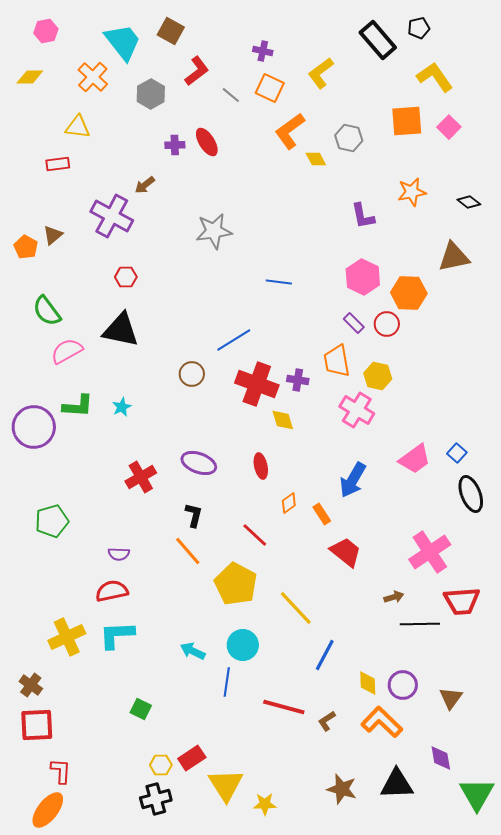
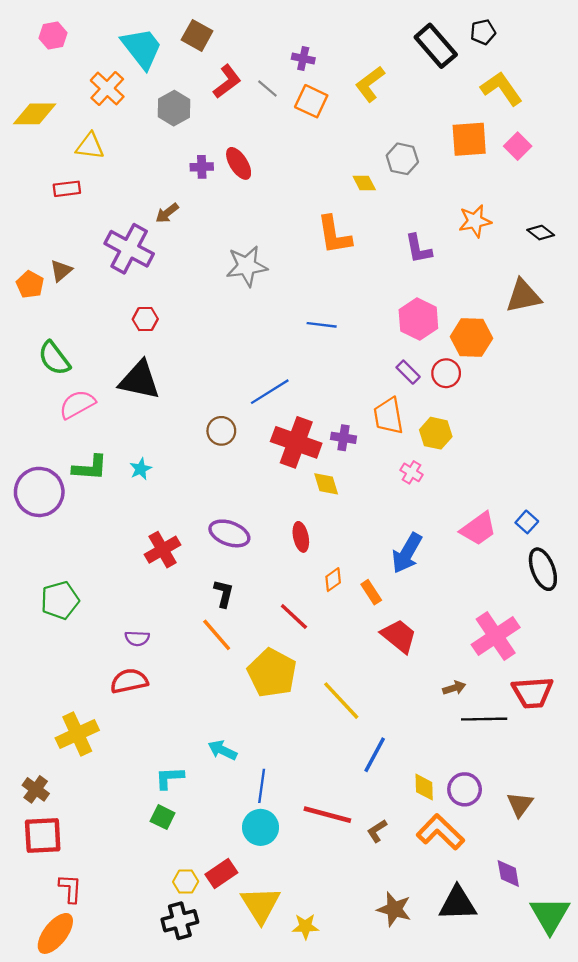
yellow diamond: (30, 77) -> (35, 114), moved, size x1.4
gray line: (231, 95) -> (267, 89), moved
orange L-shape: (290, 131) -> (334, 235), moved, turned -63
pink cross: (357, 410) -> (412, 472), size x0.6
cyan L-shape: (117, 635) -> (169, 778), moved, size x0.7
cyan circle: (243, 645) -> (261, 827), moved

